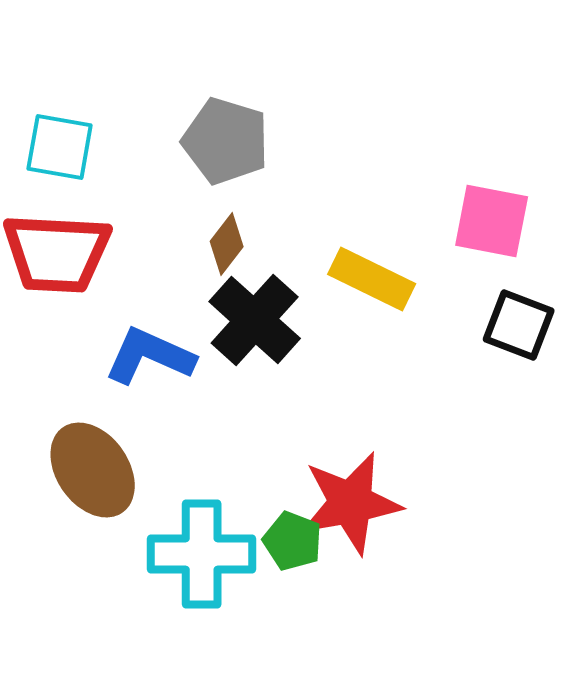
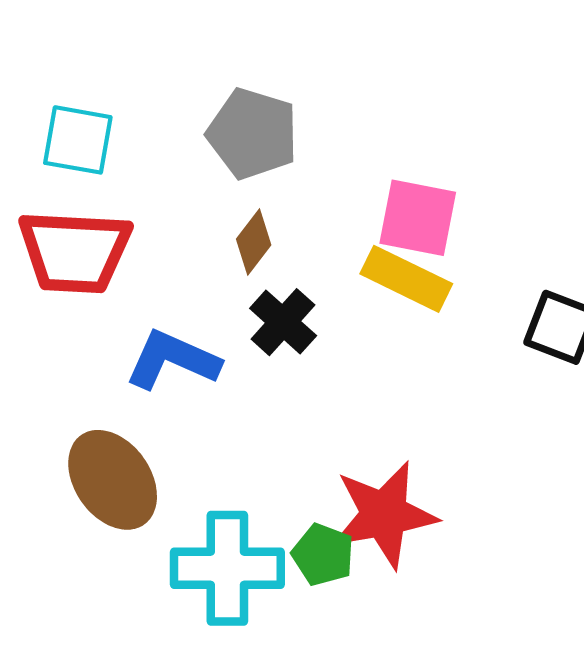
pink square: (492, 221) -> (418, 218), moved
black cross: (255, 320) -> (283, 322), size x0.7

